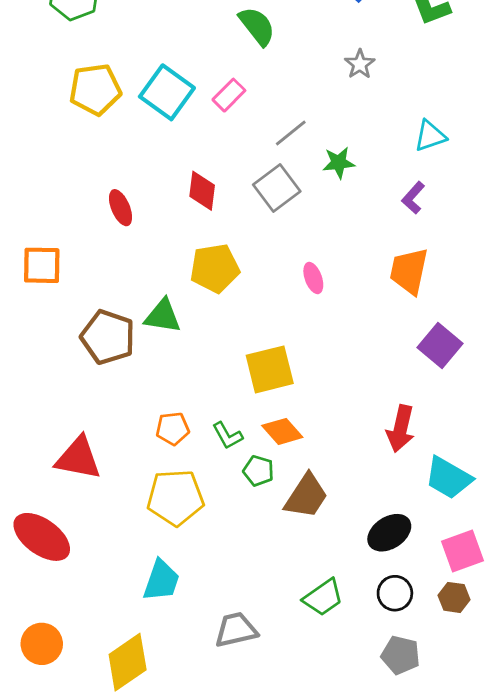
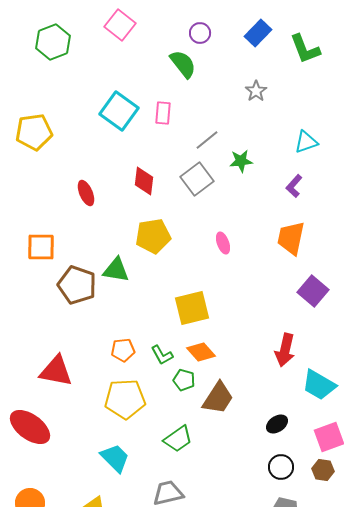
yellow pentagon: (95, 89) -> (34, 132), moved
pink rectangle: (229, 95) -> (163, 113), turned -40
orange square: (42, 265) -> (41, 247), moved
black ellipse: (389, 533) -> (277, 424), size x0.7
cyan trapezoid: (161, 581) -> (115, 458), turned -64
green trapezoid: (323, 597) -> (178, 439), moved

